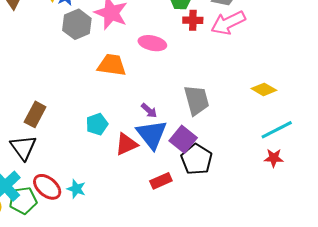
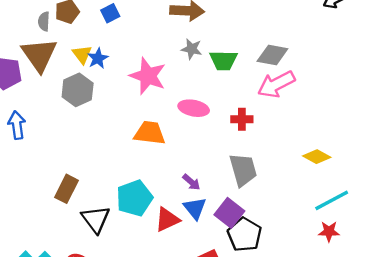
red cross: (193, 20) -> (242, 119), moved
gray hexagon: (77, 24) -> (78, 90), moved
cyan pentagon: (97, 124) -> (135, 198), size x1.5
blue triangle: (152, 134) -> (195, 208), size x0.7
black triangle: (23, 147) -> (96, 219), moved

